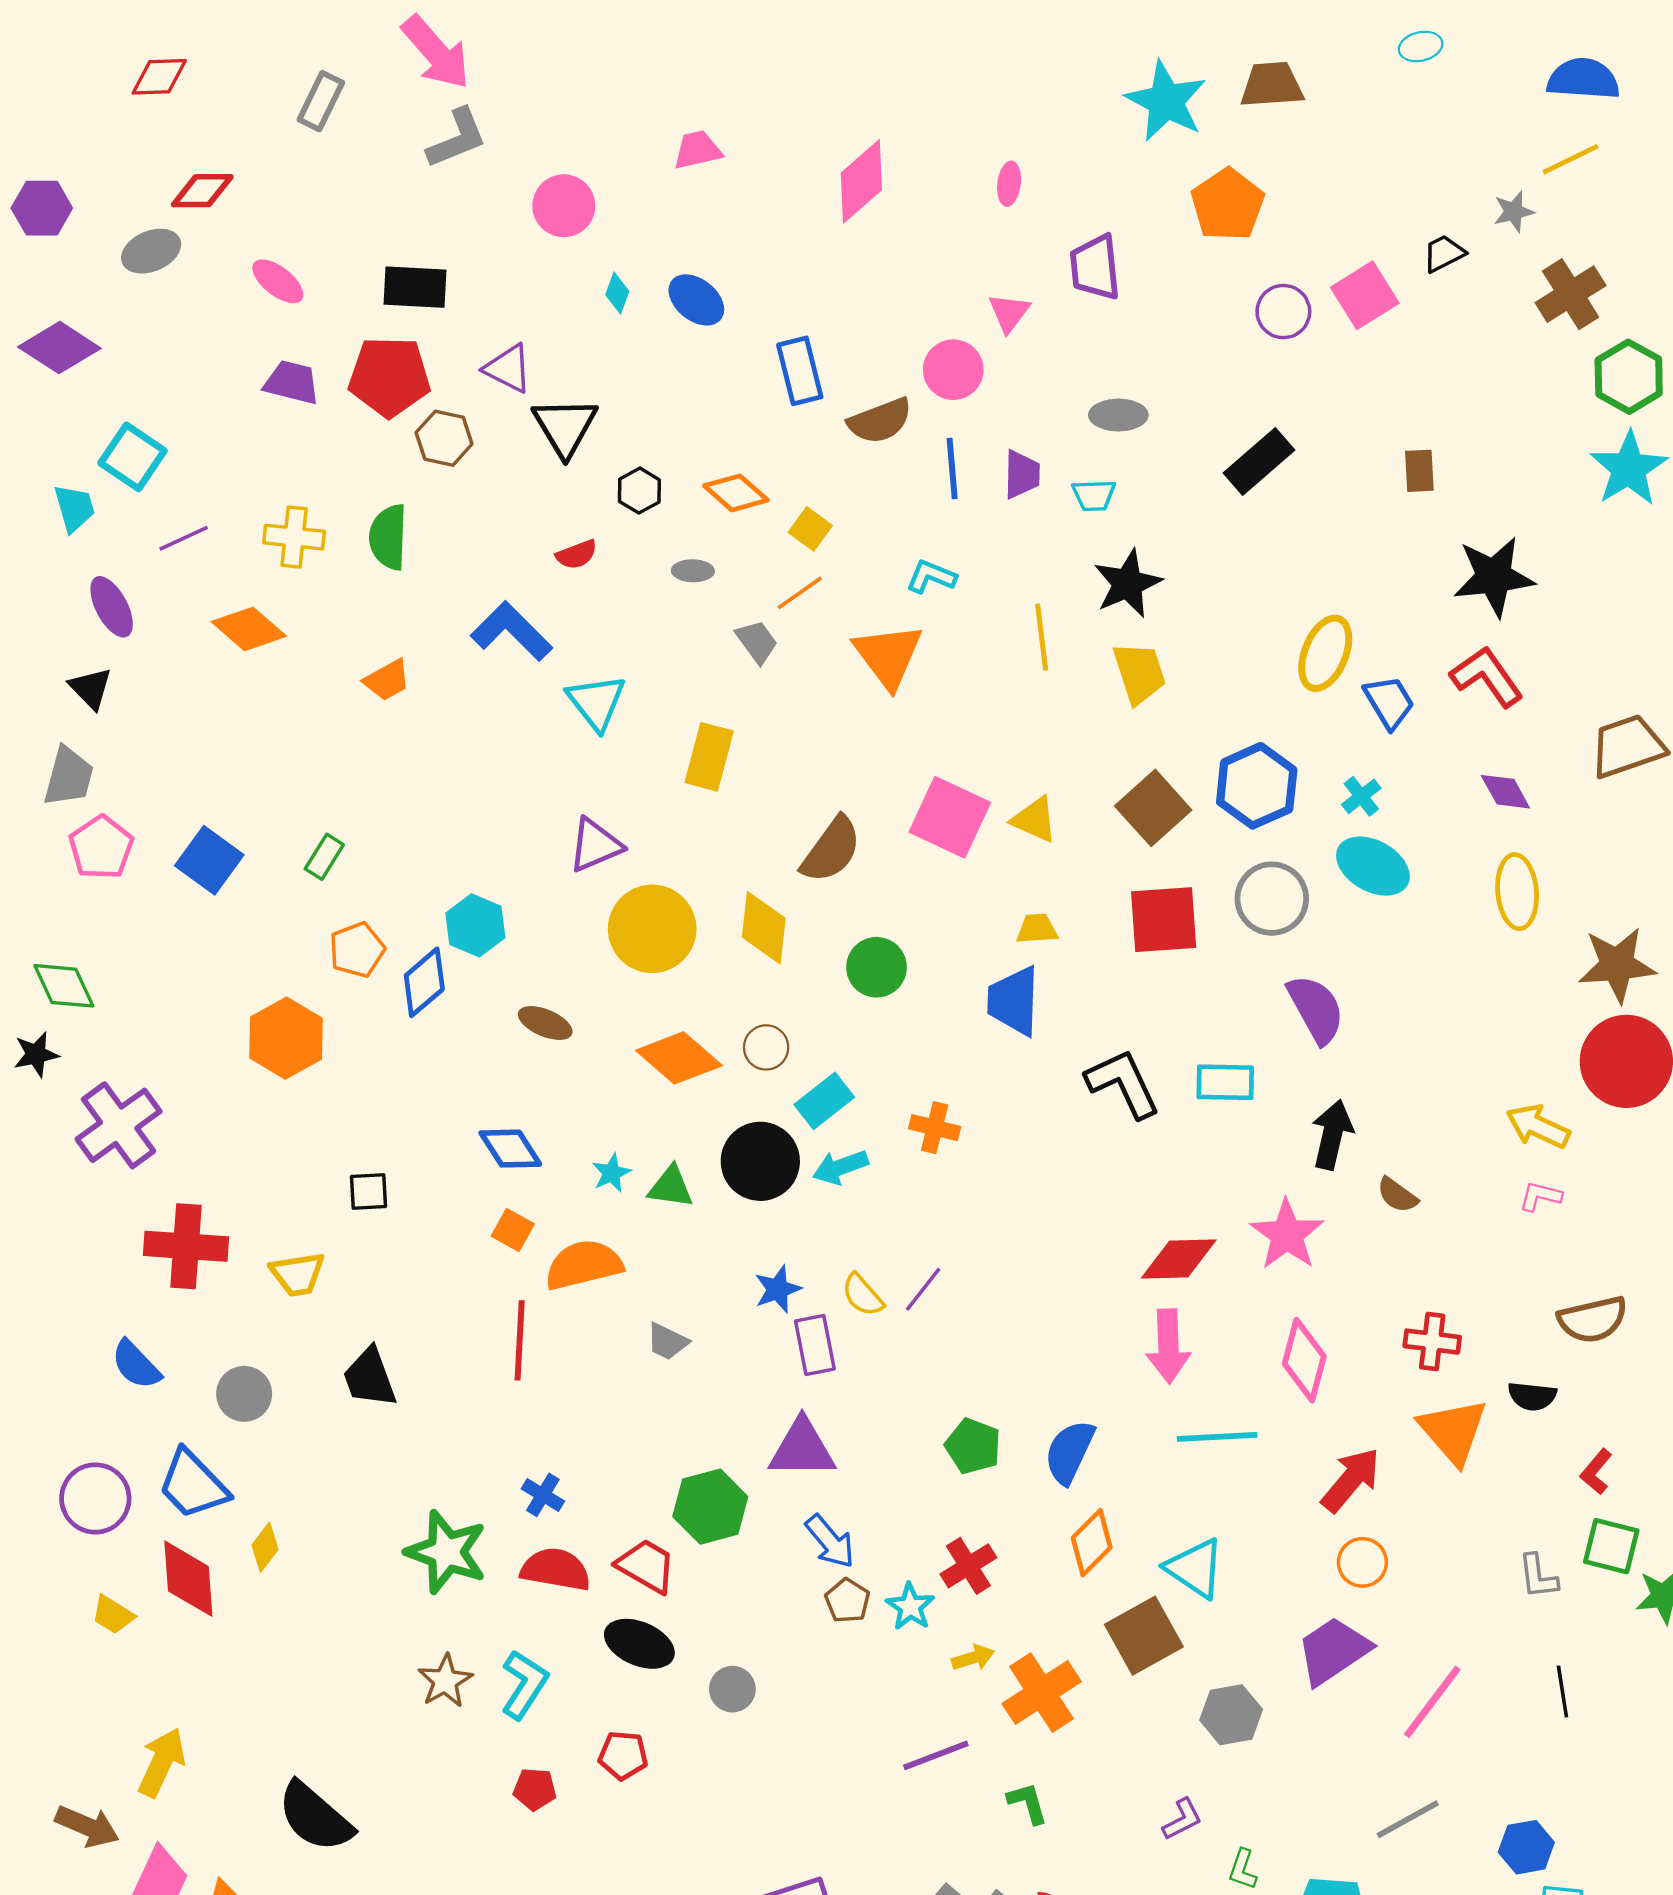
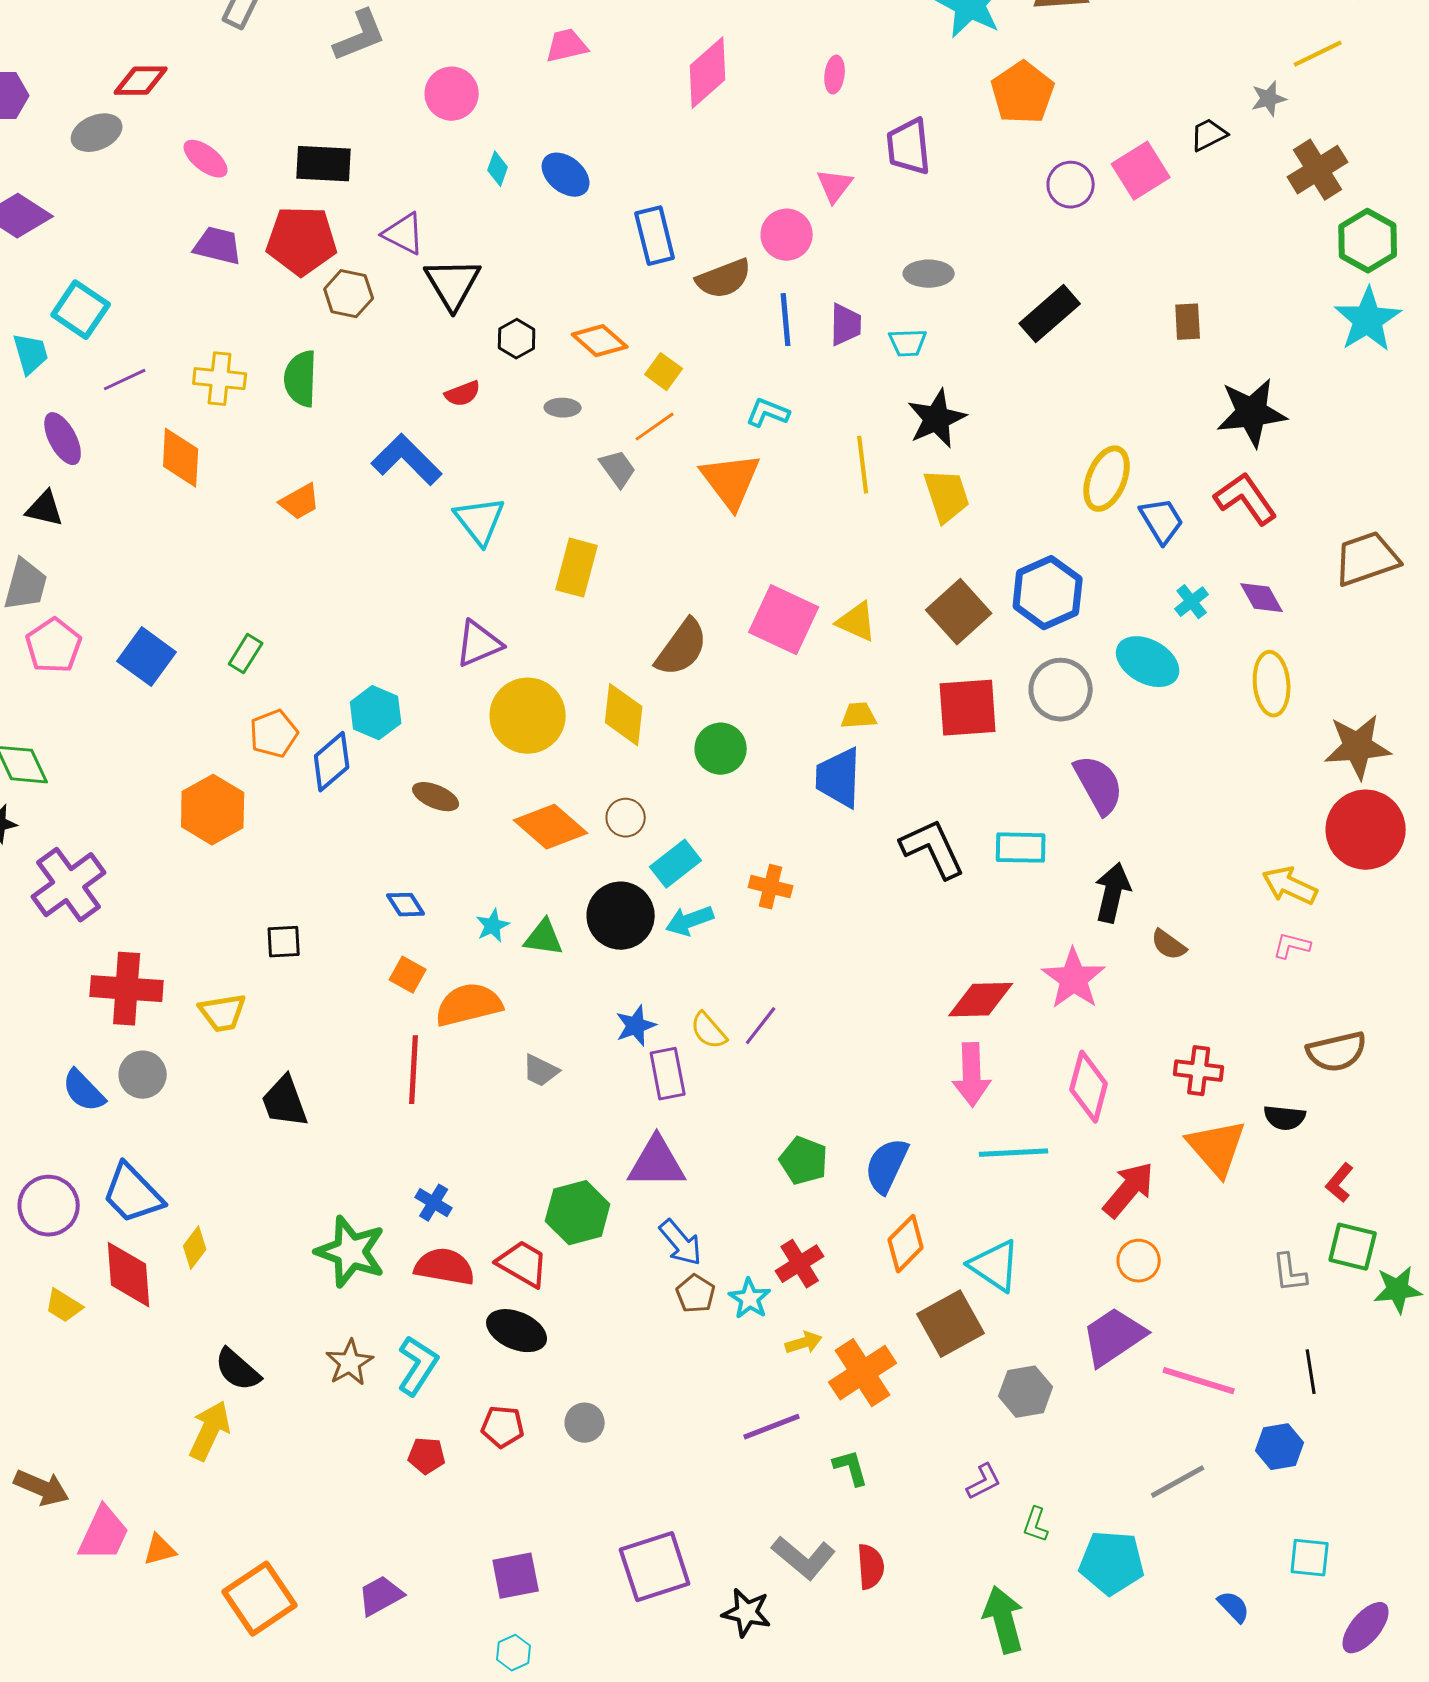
orange diamond: (249, 629) -> (181, 458), turned 52
black triangle: (91, 688) -> (45, 509), turned -33
cyan cross: (1361, 796) -> (1192, 602), moved
blue diamond: (510, 1149) -> (406, 905), size x0.7
gray circle: (244, 1394) -> (143, 1075), moved
gray circle: (732, 1689) -> (585, 1423), moved
pink line: (1432, 1702) -> (1199, 1381), turned 70
yellow arrow: (162, 1762) -> (210, 1431), moved
black semicircle: (315, 1817) -> (238, 1370), moved, size x0.7
blue hexagon: (1526, 1847) -> (1280, 1447), moved

